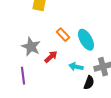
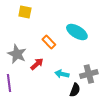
cyan ellipse: (86, 40) -> (77, 32), moved, turned -30

